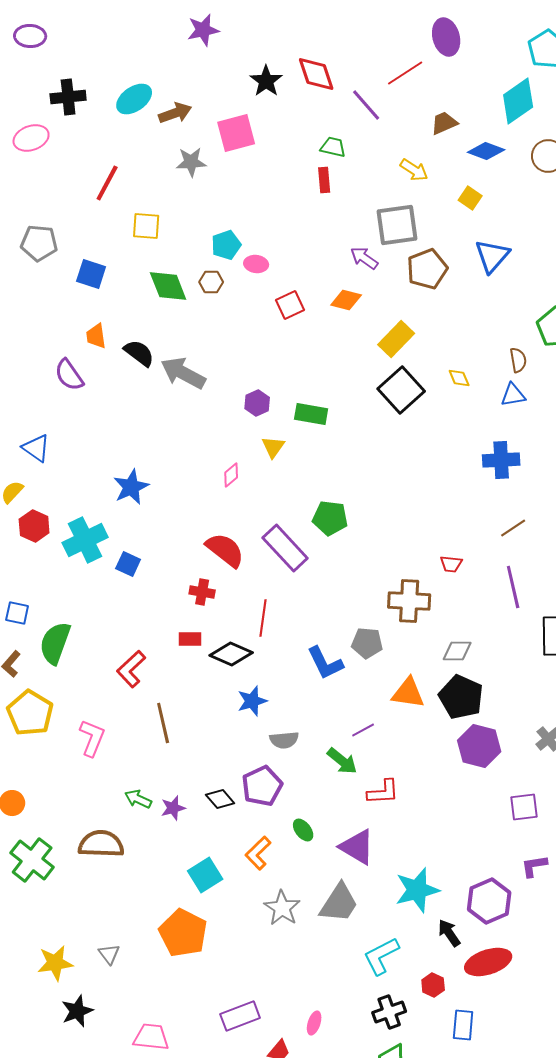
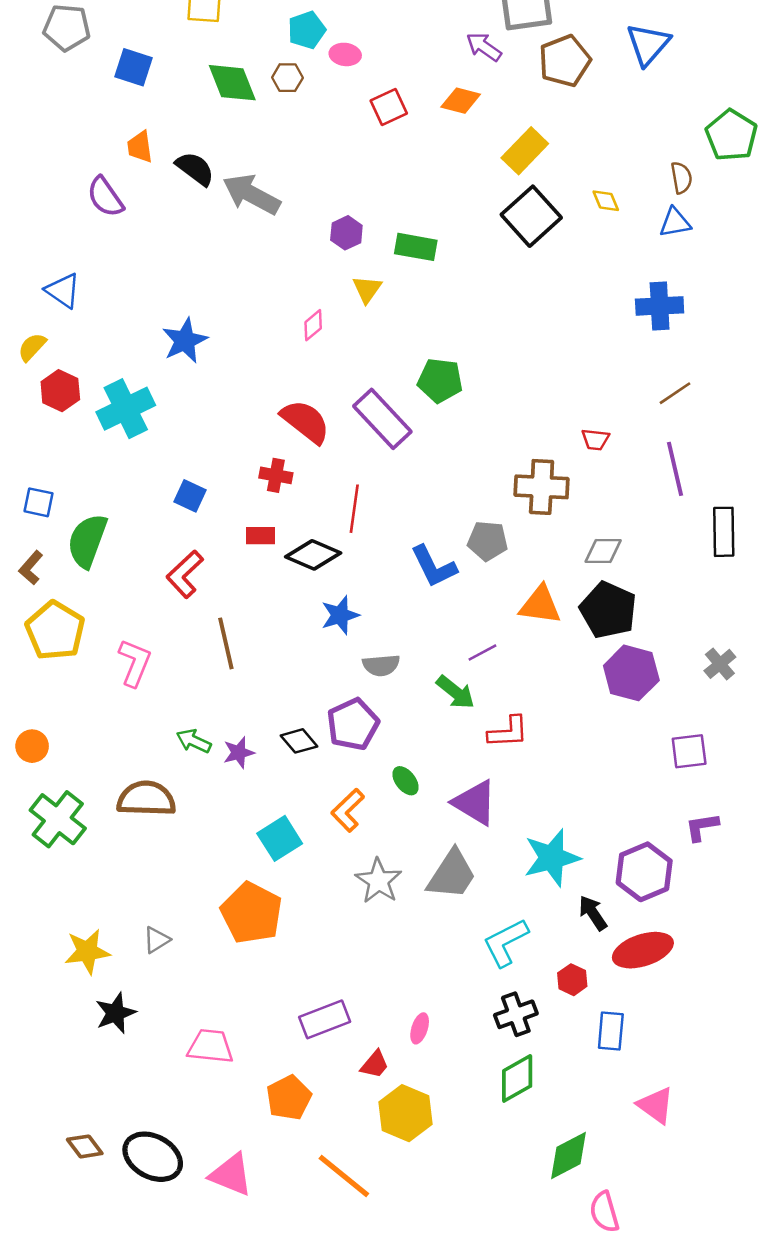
blue square: (128, 564) -> (190, 496), moved
gray triangle: (109, 954) -> (157, 940), turned 35

